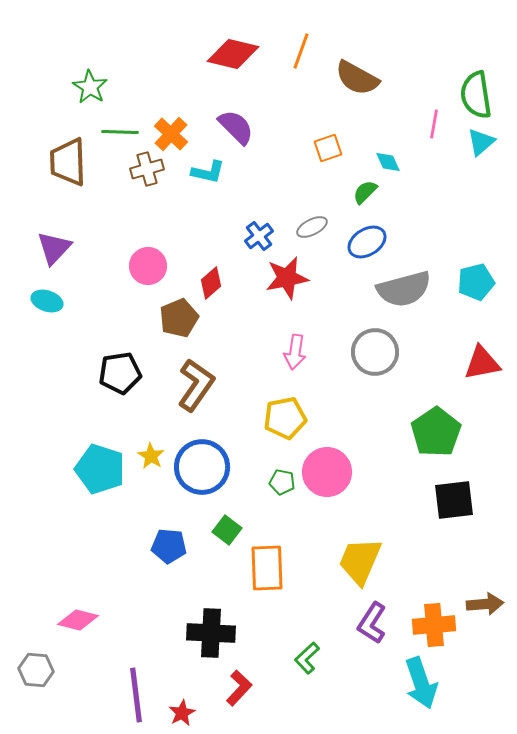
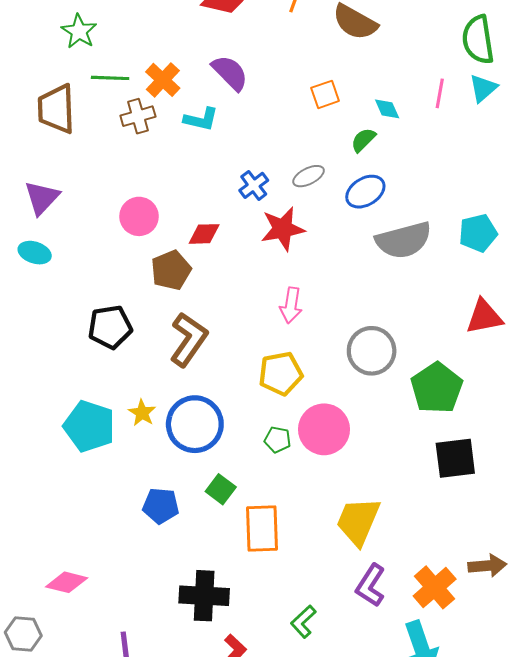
pink line: (434, 124) -> (440, 93), moved
red diamond: (211, 283) -> (204, 234), turned 40
gray circle: (375, 352) -> (372, 351), moved
orange cross: (434, 625) -> (435, 587), turned -36

